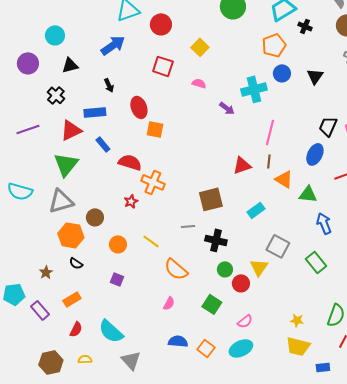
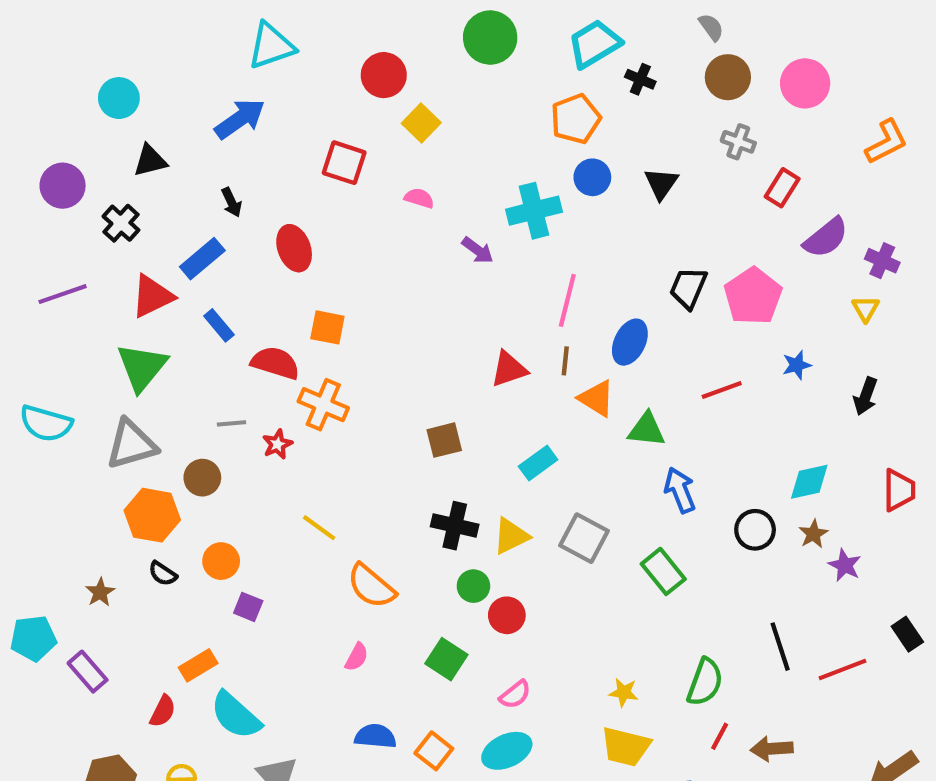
red circle: (161, 24) -> (384, 75), moved
purple circle: (28, 63) -> (63, 186), moved
blue rectangle: (95, 112) -> (202, 259), turned -35
orange square: (155, 129) -> (327, 327), moved
blue ellipse: (315, 154) -> (630, 342), moved
brown square: (211, 199) -> (444, 440), size x0.7
gray line: (188, 226) -> (232, 423), moved
orange circle: (118, 244) -> (221, 561), moved
yellow triangle: (259, 267) -> (511, 536), moved, turned 30
orange rectangle: (72, 299) -> (198, 665), moved

